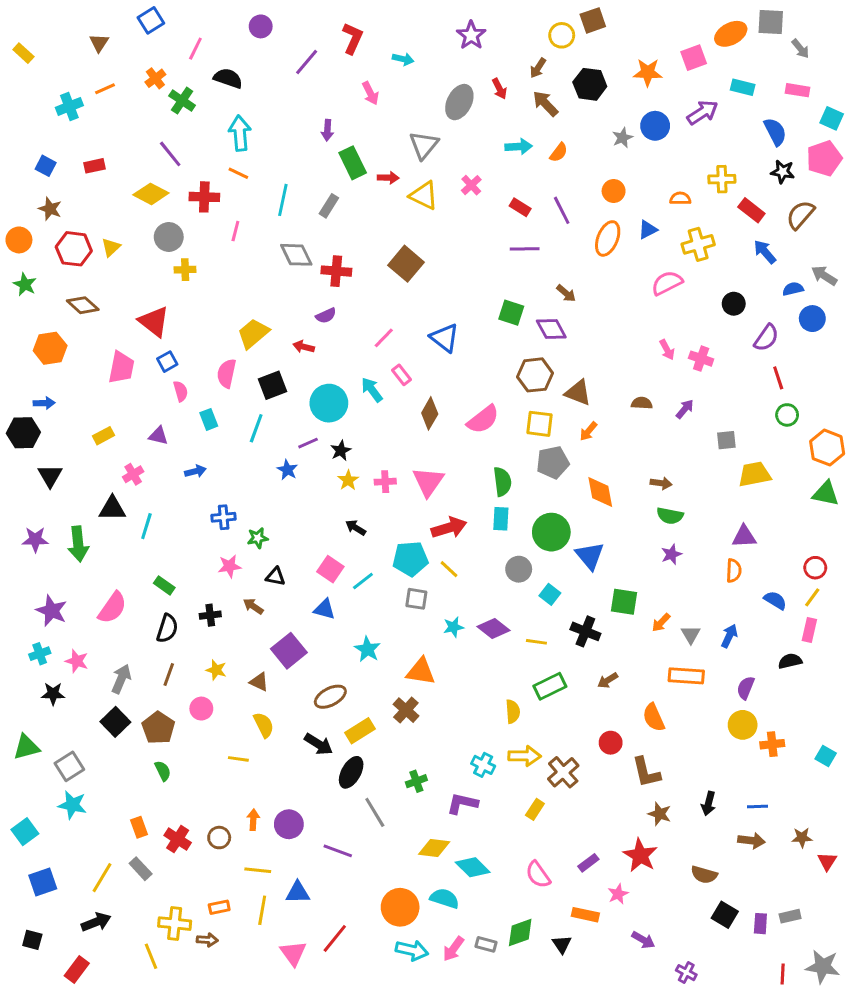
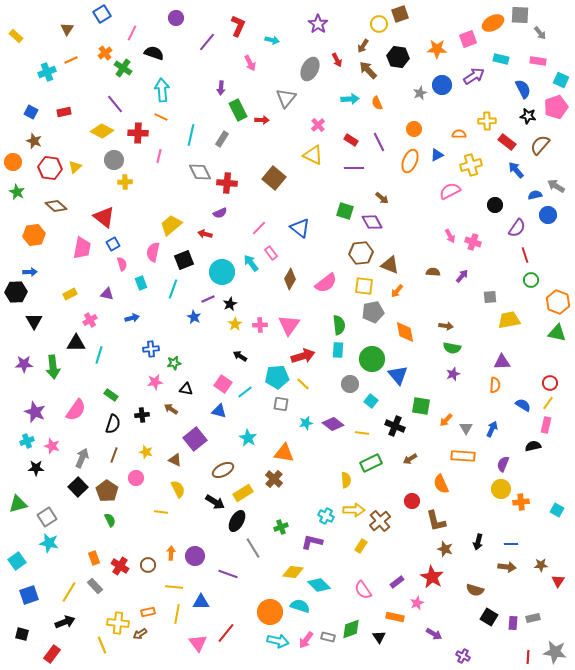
orange semicircle: (559, 152) -> (377, 103), turned 120
yellow triangle: (424, 195) -> (313, 155), moved
brown arrow: (207, 940) -> (140, 634), turned 144

